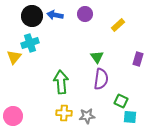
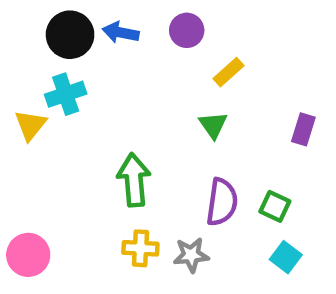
yellow rectangle: (118, 25) -> (229, 72), moved
purple semicircle: (101, 79) -> (222, 202), moved
green square: (121, 101) -> (275, 206), moved
cyan square: (130, 117) -> (286, 257), turned 32

